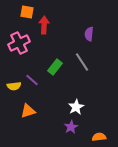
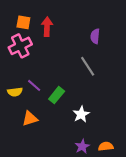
orange square: (27, 12) -> (23, 22), moved
green rectangle: (55, 67) -> (57, 95), moved
purple star: (71, 127) -> (82, 146), moved

